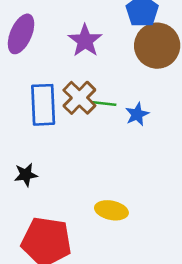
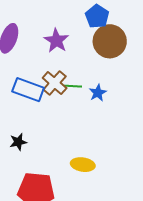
blue rectangle: (43, 105) -> (28, 90), turned -64

